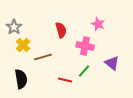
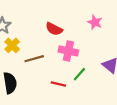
red semicircle: (61, 30) -> (54, 29), turned 133
pink cross: (85, 46) -> (68, 51), moved

